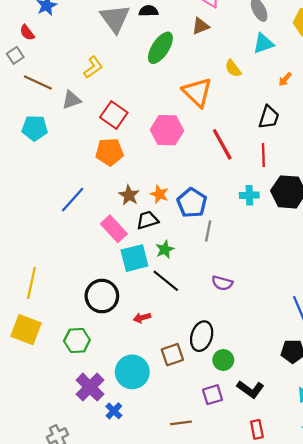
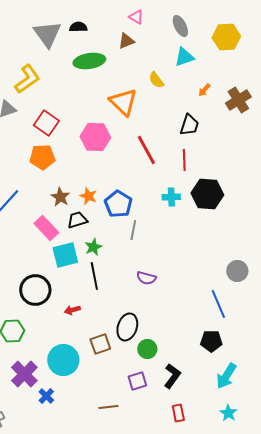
green ellipse: (160, 48) -> (89, 61), turned 48
yellow L-shape: (93, 67) -> (27, 79), size x1.4
black line: (166, 281) -> (94, 276), turned 40
black L-shape: (250, 389) -> (172, 376), turned -90

